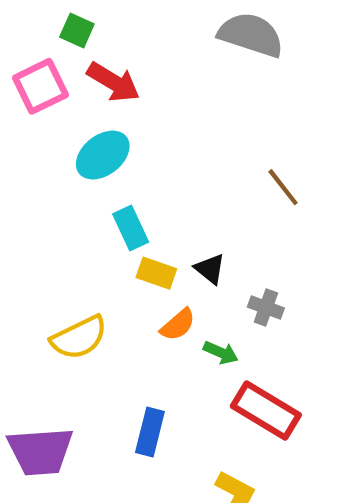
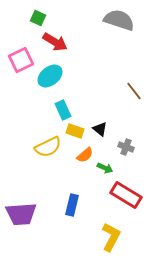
pink square: (40, 86) -> (21, 60), moved
yellow semicircle: (79, 338) -> (48, 147), moved

